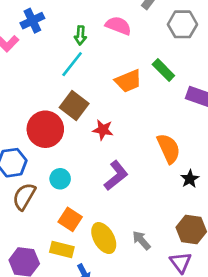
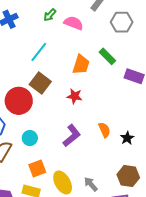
green arrow: (80, 35) -> (50, 15), moved, turned 40
orange trapezoid: (128, 81) -> (81, 65), turned -50
red star: (103, 130) -> (75, 96), moved
orange semicircle: (169, 148) -> (104, 130), moved, size x0.7
orange square: (70, 219) -> (37, 169), turned 36

